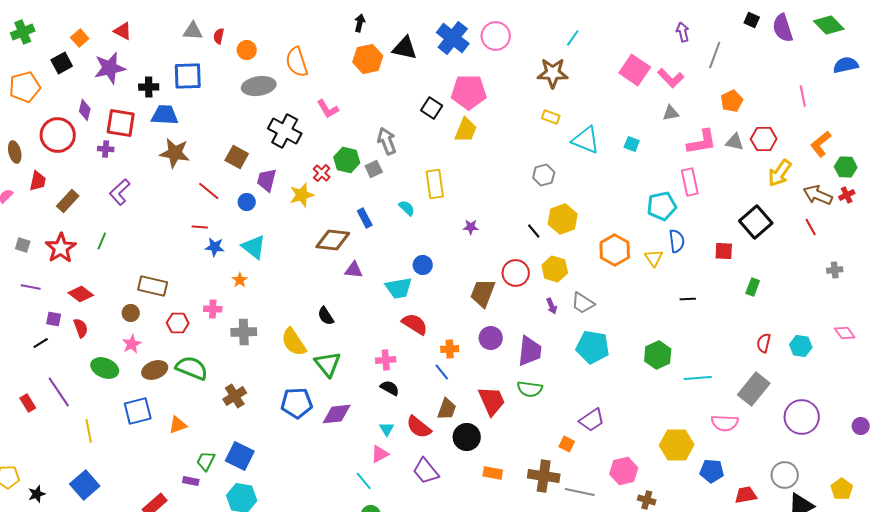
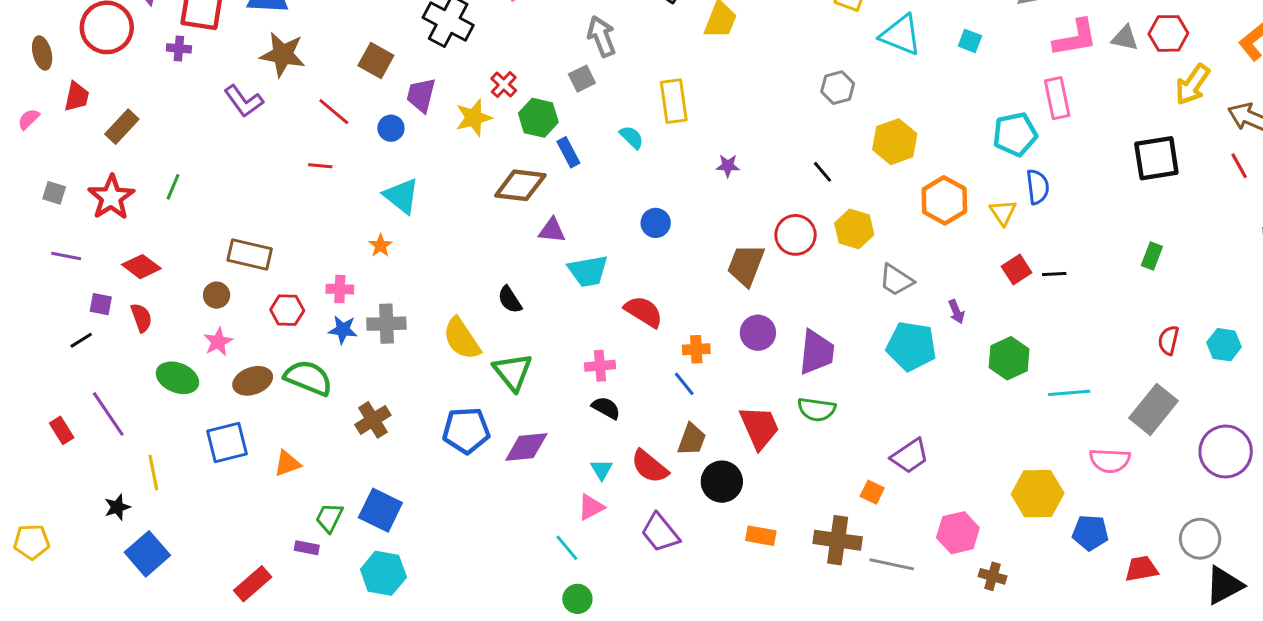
green hexagon: (347, 160) -> (538, 118), moved
purple L-shape: (120, 192) -> (244, 101), moved, turned -84
yellow hexagon: (563, 219) -> (895, 142), moved
black square: (756, 222) -> (1156, 158), turned 32
blue star: (215, 247) -> (343, 330), moved
red square: (724, 251) -> (1017, 270), moved, turned -36
cyan trapezoid: (399, 288) -> (588, 271), moved
purple arrow: (552, 306) -> (956, 312), moved
black star: (37, 494) -> (117, 507), moved

